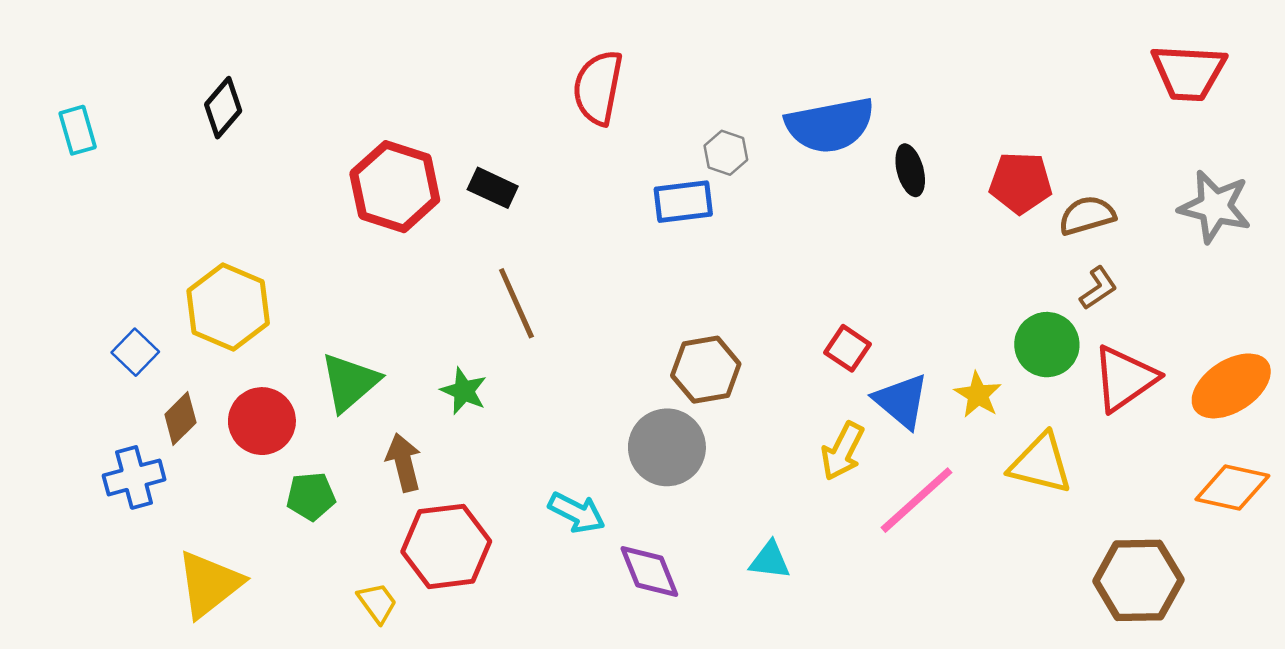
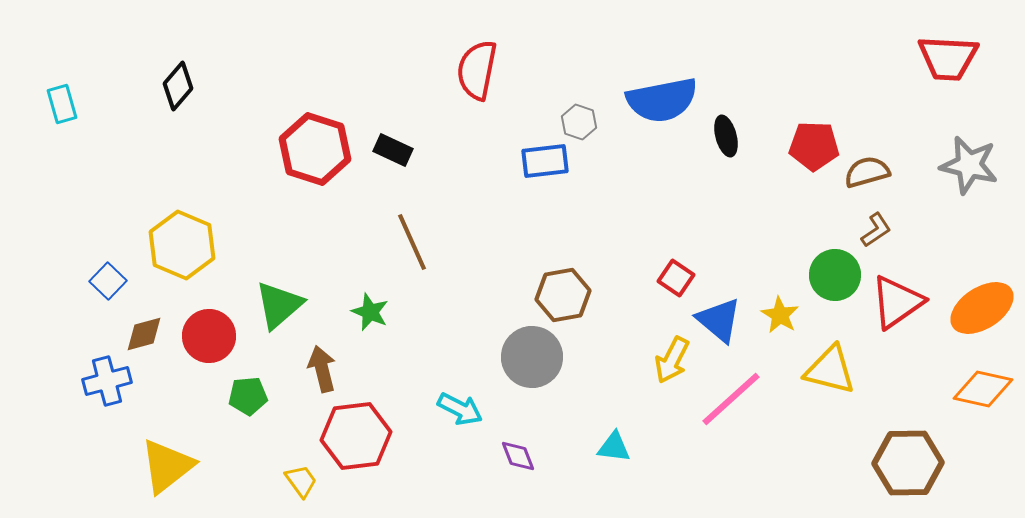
brown diamond: (180, 419) -> (144, 334), turned 30
purple diamond: (649, 572) -> (518, 456), size x0.7

